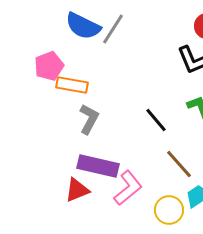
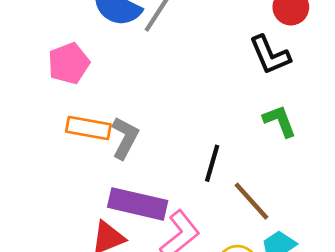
orange rectangle: (72, 85) -> (88, 128), moved
black line: (156, 120) -> (212, 163), moved, turned 56

